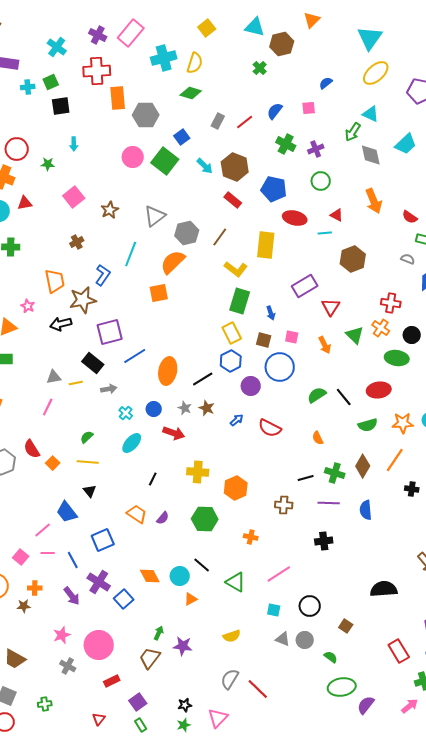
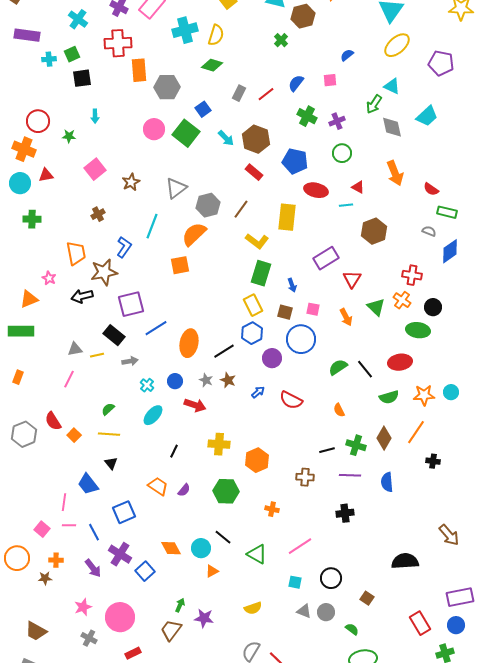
pink line: (43, 530) -> (64, 502), turned -42

